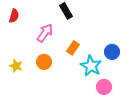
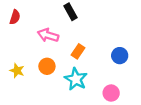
pink arrow: (45, 33) -> (48, 35), turned -108
cyan star: (91, 66) -> (76, 79), moved

